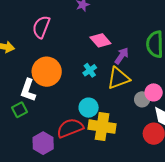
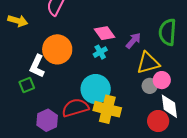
pink diamond: (100, 40) -> (104, 33), moved
yellow triangle: (118, 78) -> (148, 63), moved
cyan circle: (89, 108) -> (96, 89), size x1.5

